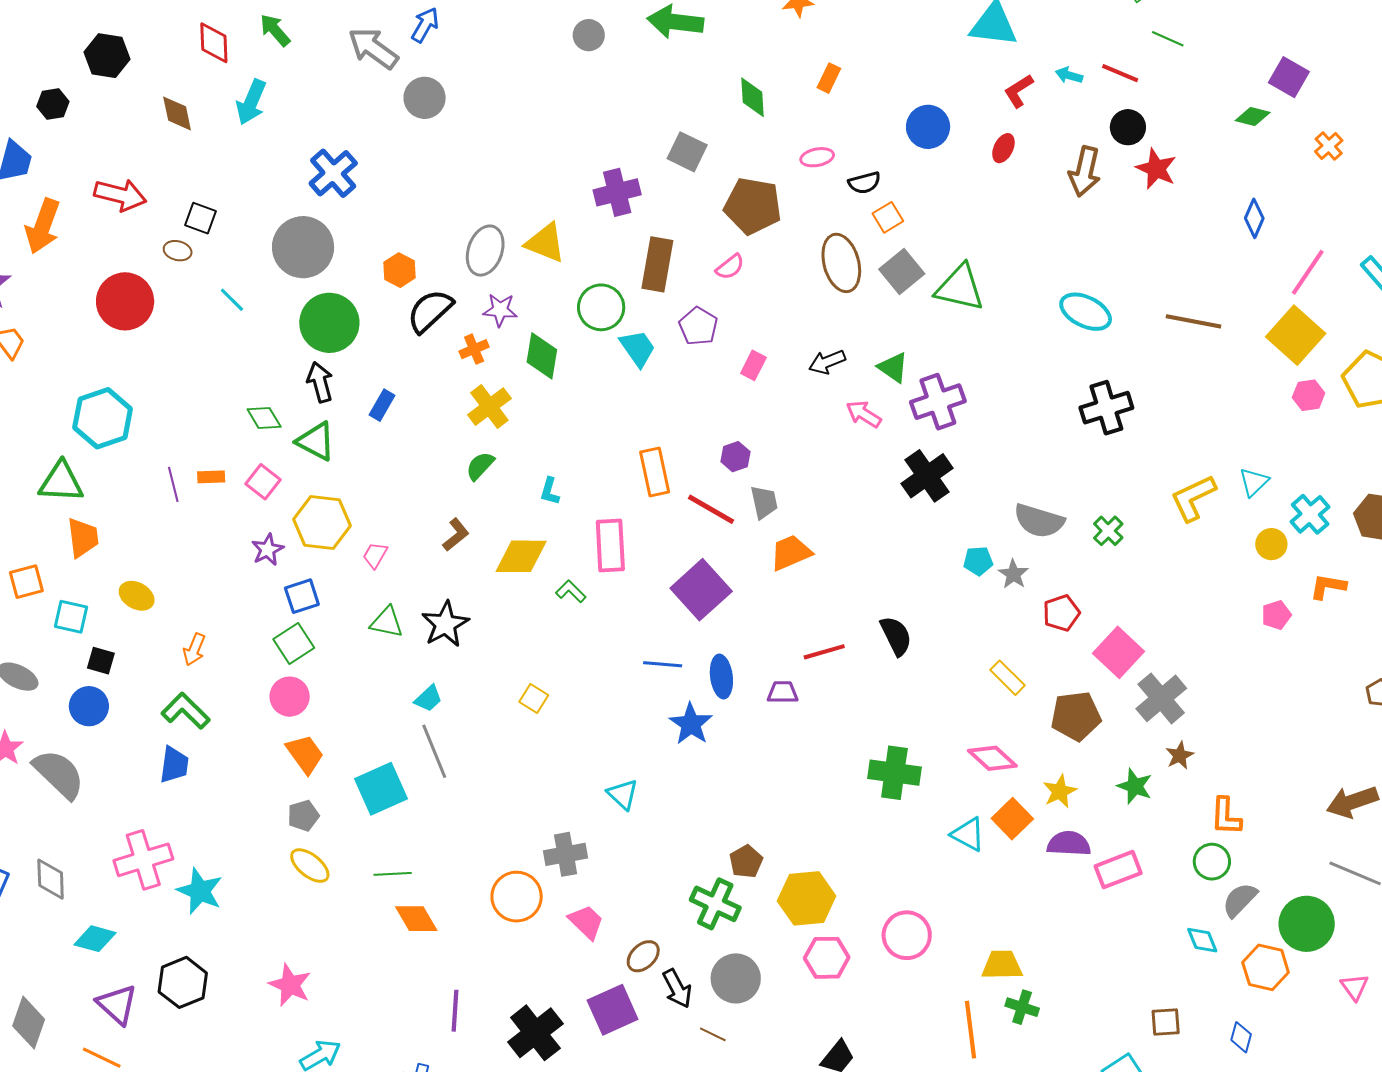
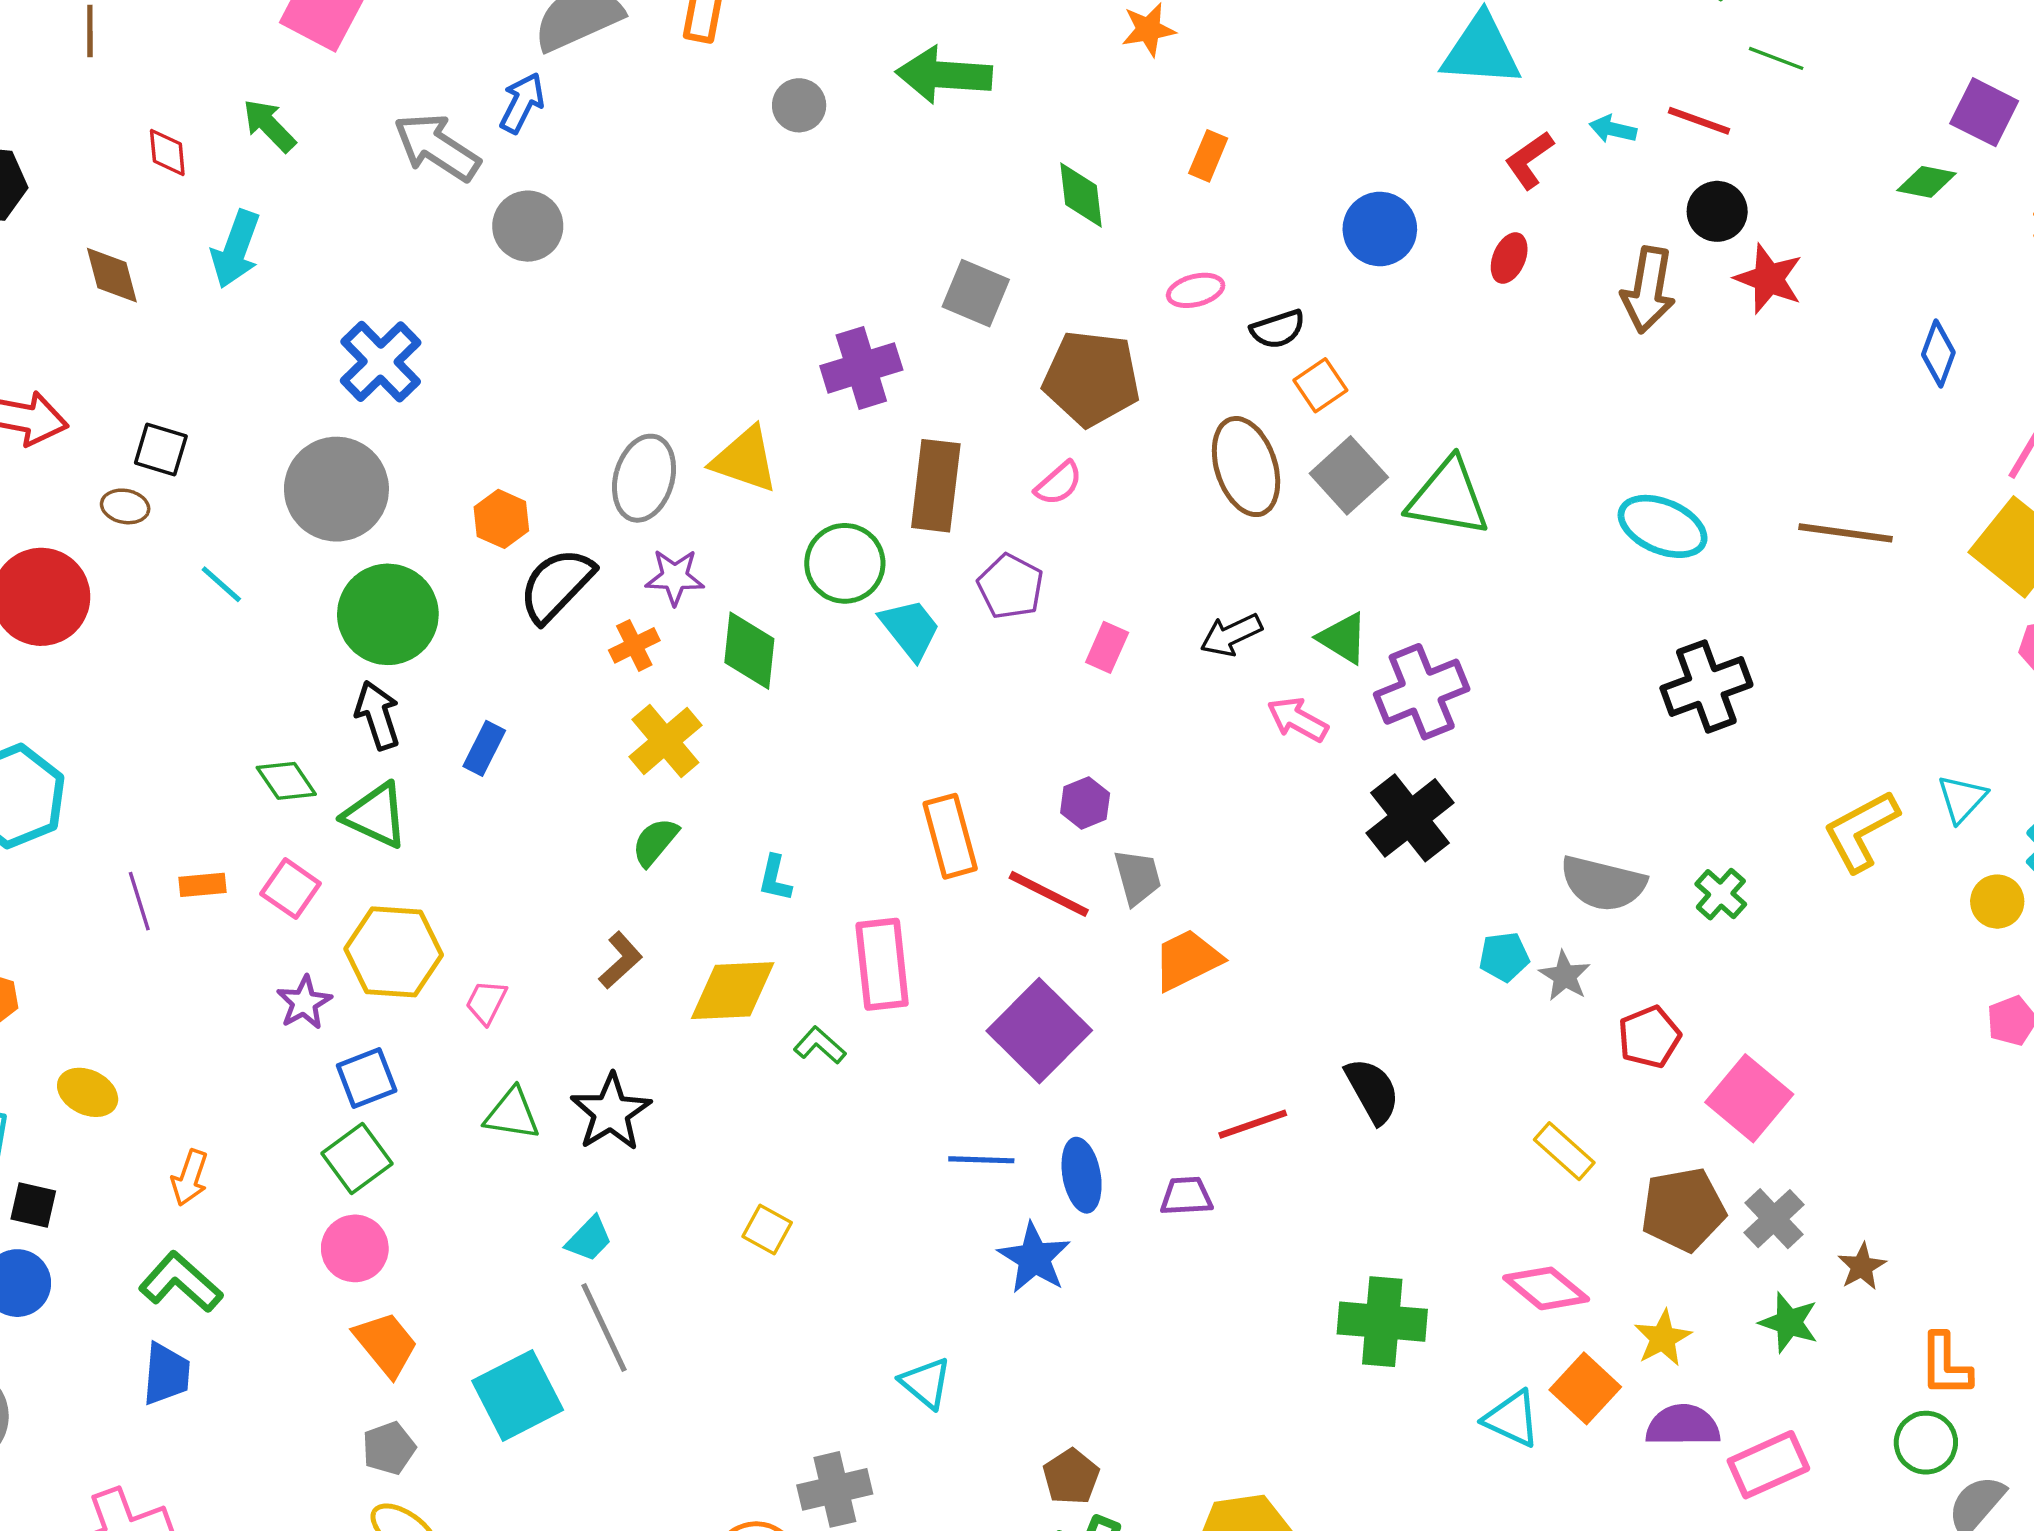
red diamond: (214, 43) -> (167, 152), size x0.7
gray cross: (1161, 698) -> (1774, 1219), moved, size x0.7
brown pentagon: (746, 861) -> (1071, 1477), moved

